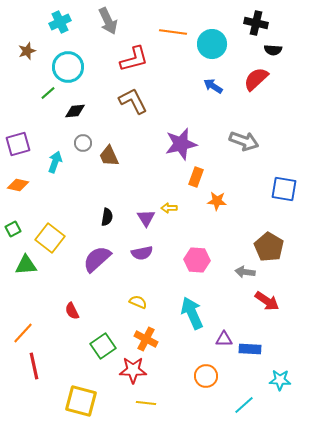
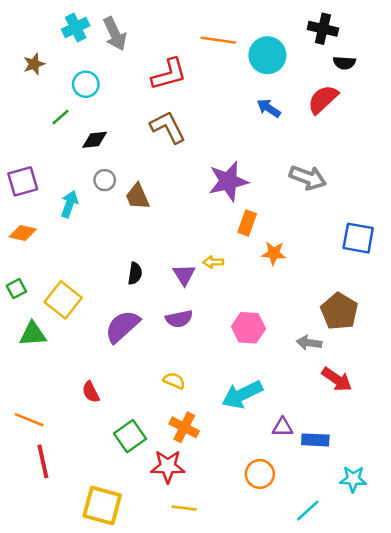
gray arrow: (108, 21) -> (115, 34), moved
cyan circle: (68, 67) -> (86, 84), size x0.7
cyan arrow: (192, 313) -> (242, 395), turned -92
orange line: (23, 333) -> (29, 420), turned 70

